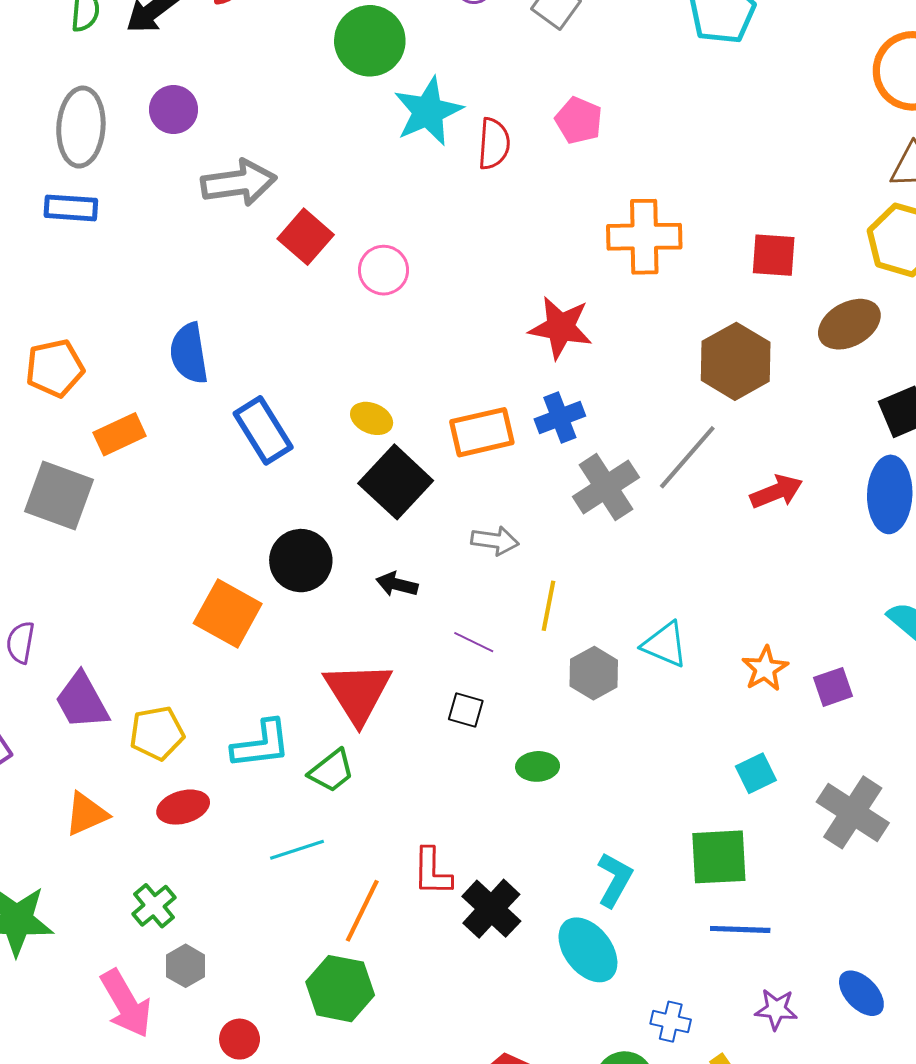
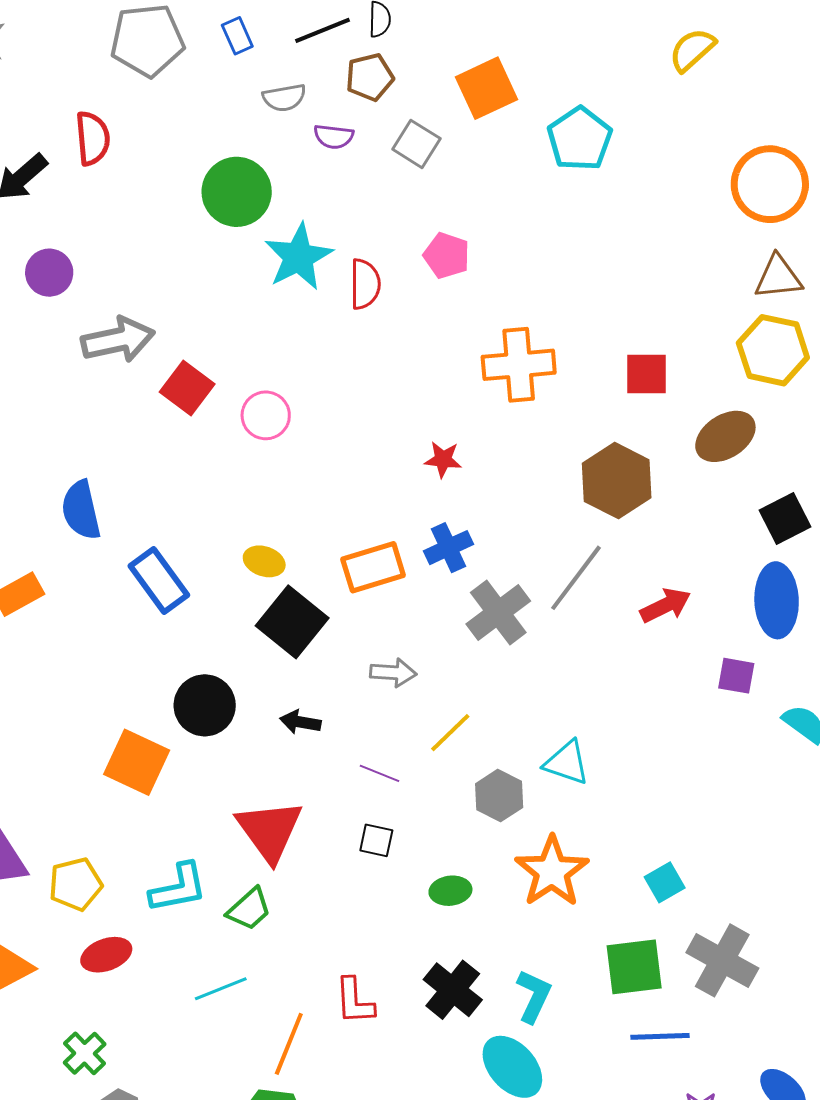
red star: (561, 328) -> (443, 459), size x0.6
yellow line: (549, 606) -> (450, 733), turned 39
orange star: (765, 669) -> (552, 871), moved, size x1.6
purple square: (833, 687) -> (736, 676), moved, turned 33
gray cross: (853, 812) -> (722, 960), moved
black cross: (491, 909) -> (453, 990), moved

